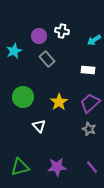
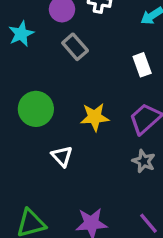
white rectangle: (88, 70) -> (142, 65), turned 64
yellow star: (59, 102) -> (95, 117), turned 30

